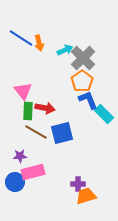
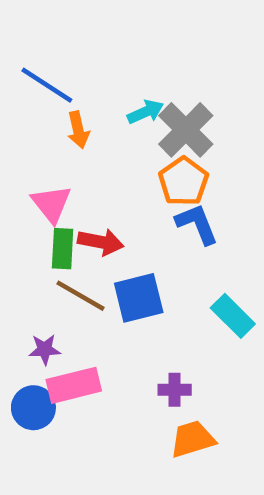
orange arrow: (39, 43) -> (78, 130), moved
cyan rectangle: (104, 114) -> (233, 316), moved
purple cross: (78, 184) -> (175, 390), moved

